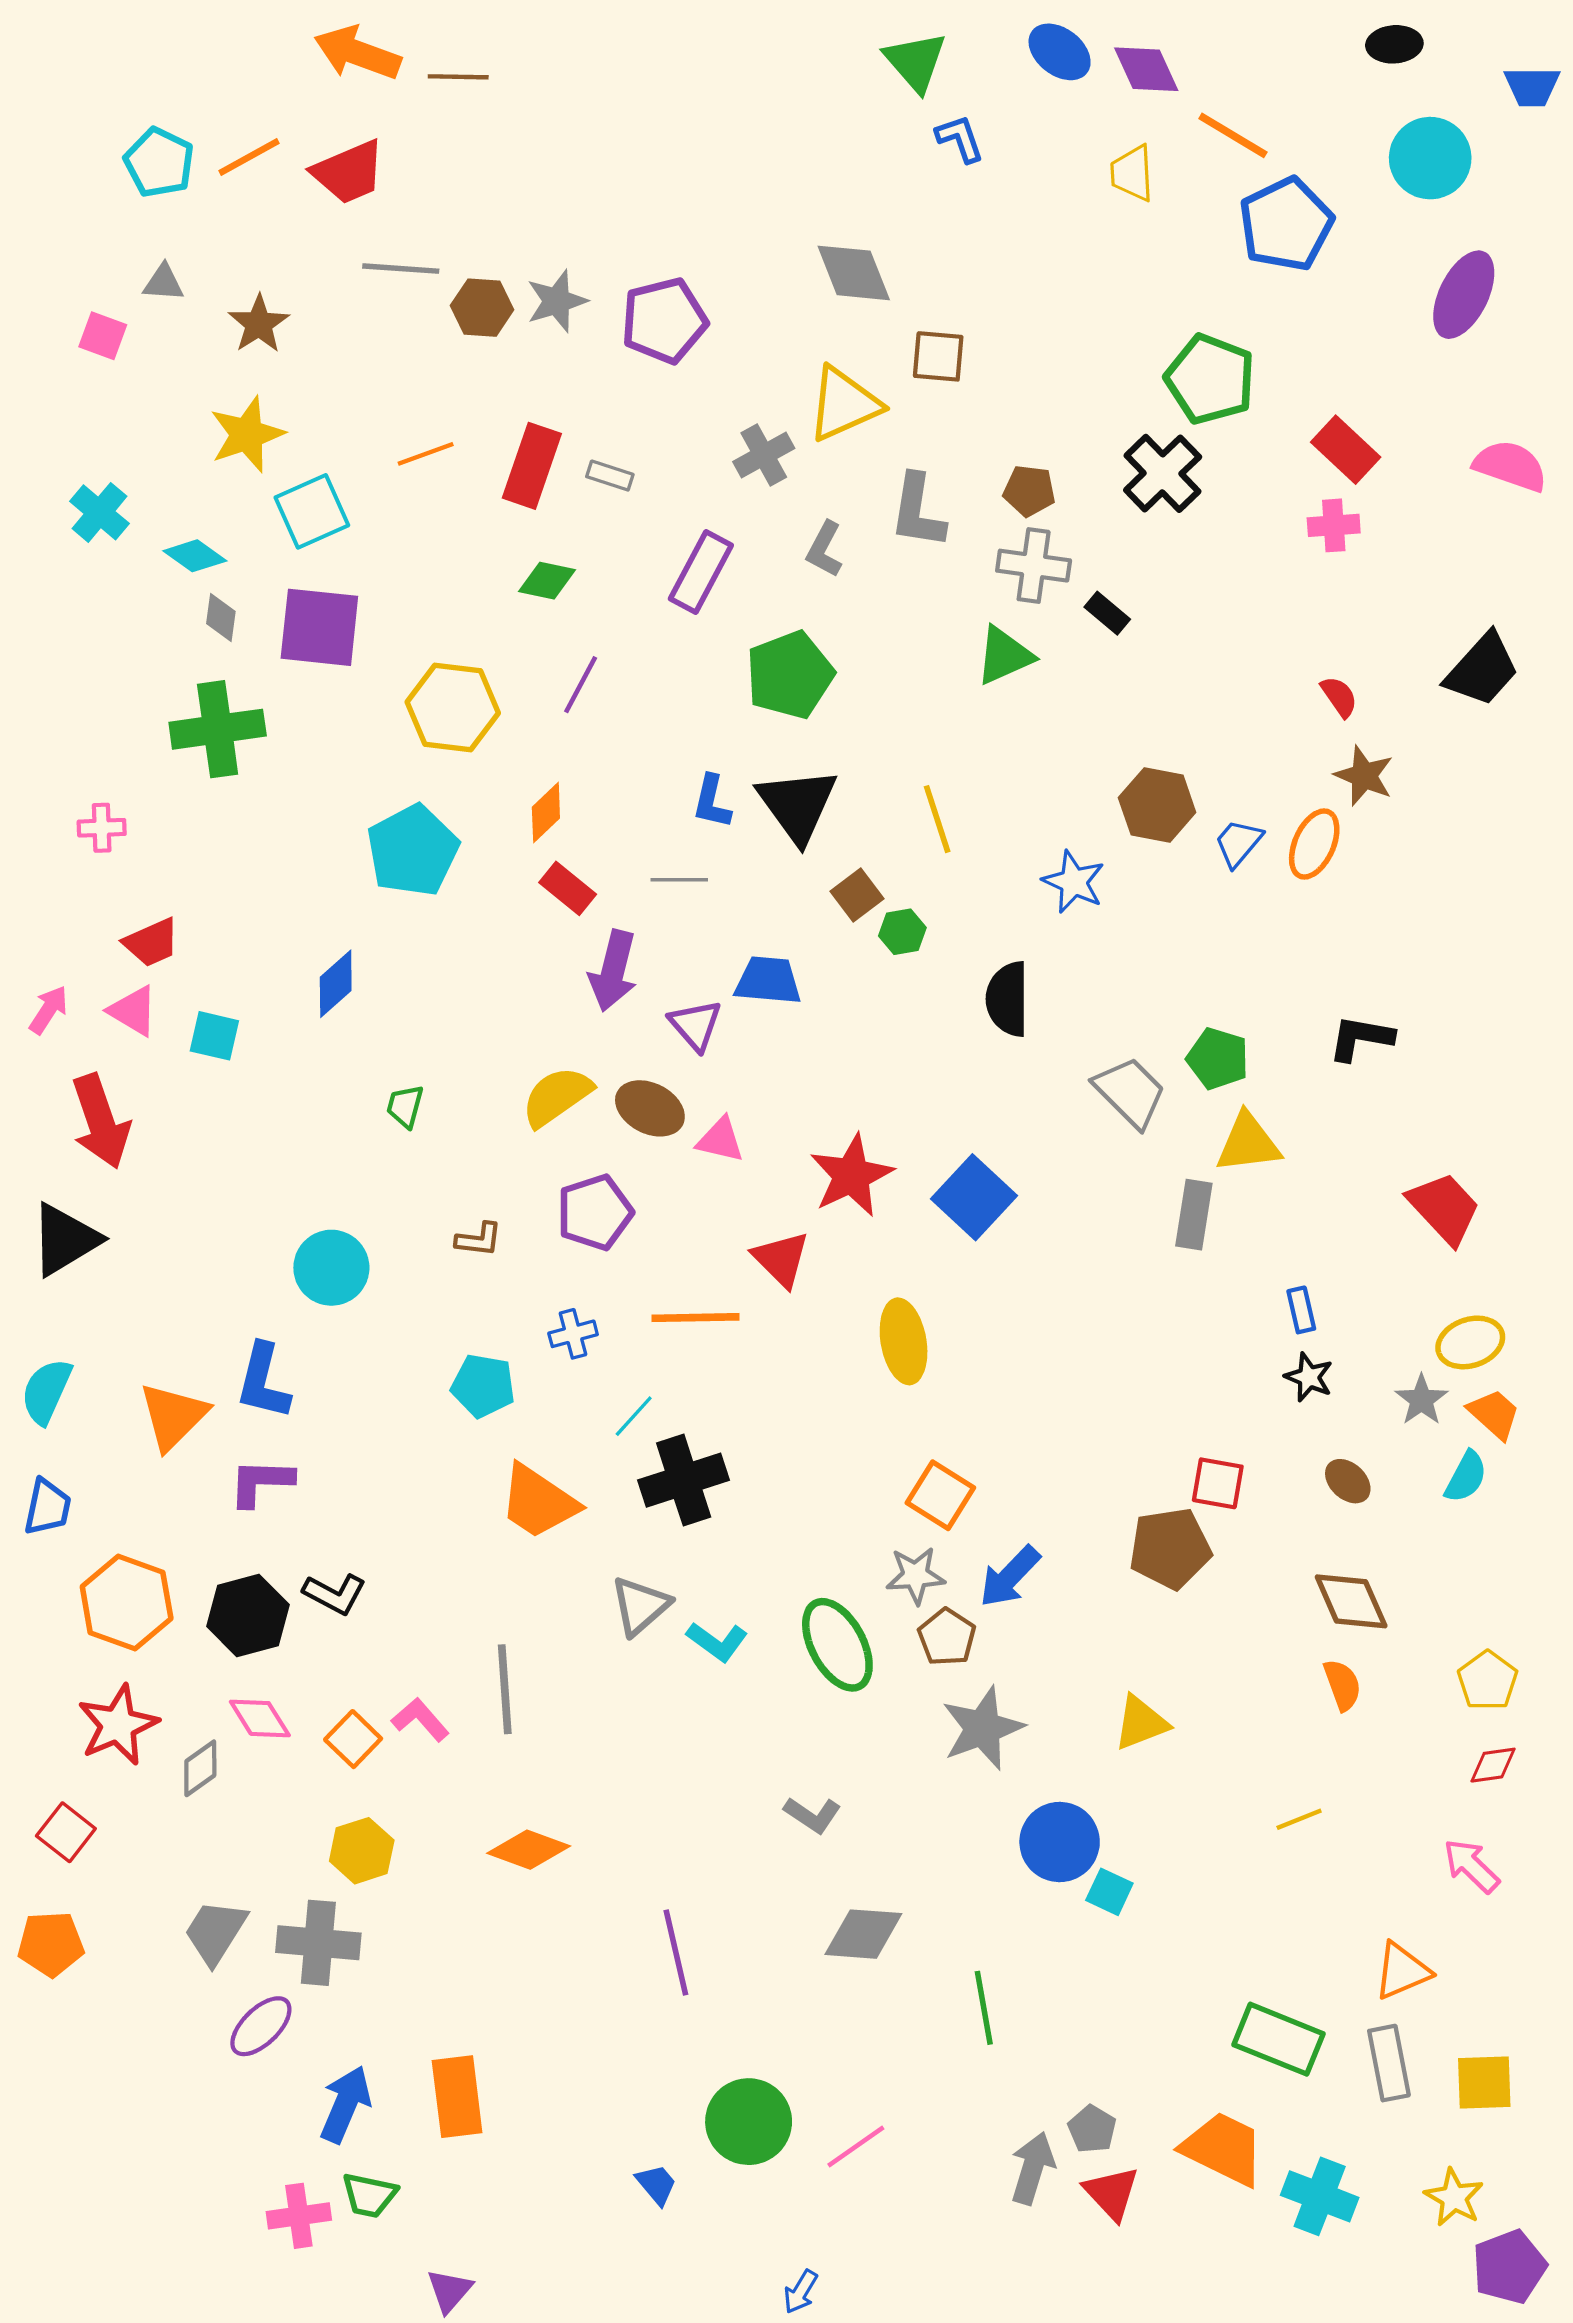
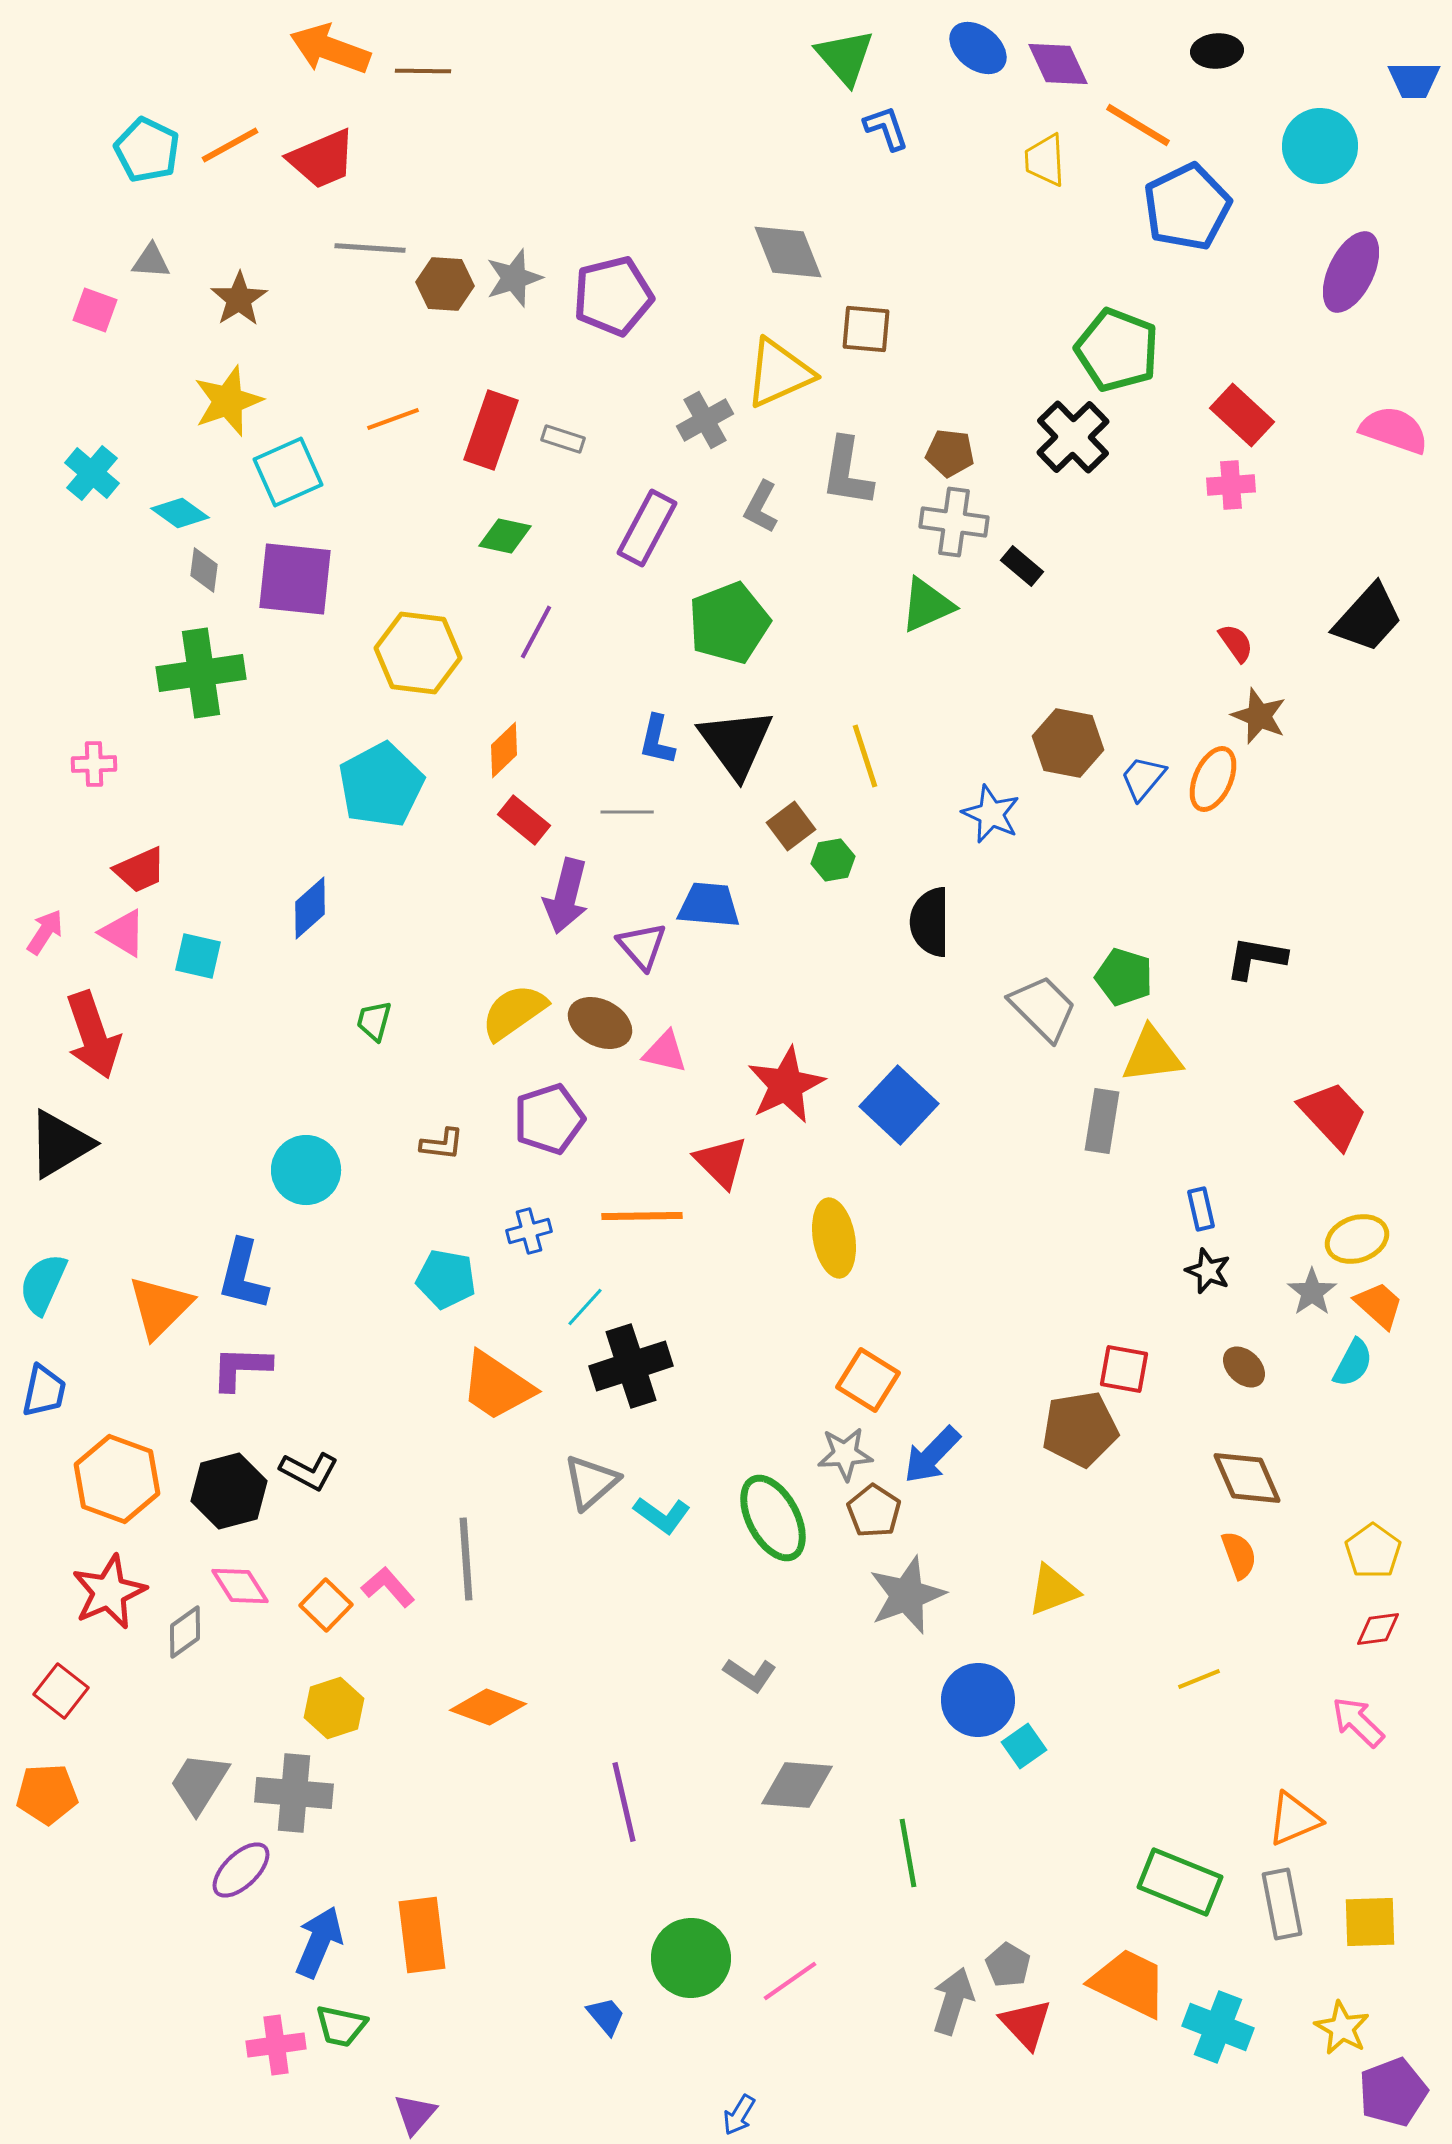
black ellipse: (1394, 44) -> (1217, 51), moved
cyan square: (1109, 1892) -> (1024, 1746), turned 30

